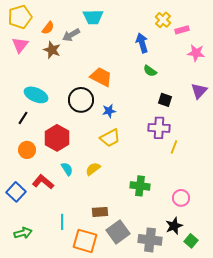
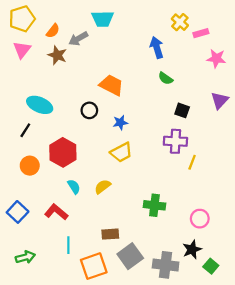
black circle: (81, 100) -> (89, 110), size x0.6
red L-shape: (43, 182) -> (56, 212), moved
orange square: (85, 241) -> (94, 266), turned -35

